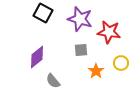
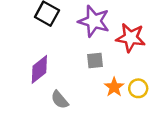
yellow circle: (121, 63) -> (138, 88), moved

